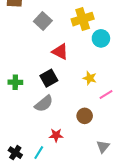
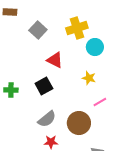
yellow star: (90, 78) -> (89, 78), moved
gray semicircle: (44, 104) -> (47, 119), moved
brown circle: (85, 116) -> (79, 123), size x1.5

